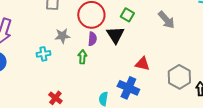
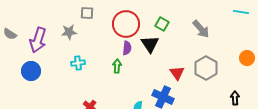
gray star: (62, 36) -> (69, 32), moved
red triangle: (142, 64) -> (177, 73), turned 42
gray hexagon: (179, 77) -> (206, 68), moved

